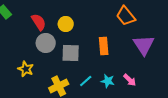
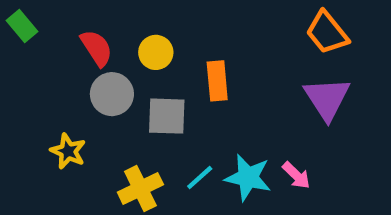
orange trapezoid: (126, 16) -> (327, 33), moved
orange rectangle: (104, 46) -> (217, 81), moved
cyan star: (108, 81) -> (248, 178), size x1.5

